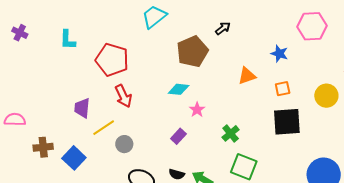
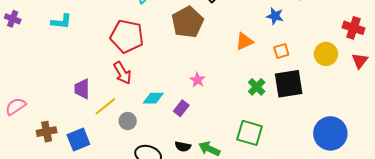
cyan L-shape: (68, 40) -> (61, 22), turned -80
red pentagon: (112, 60) -> (127, 36), moved
cyan diamond: (179, 89) -> (153, 98), moved
pink semicircle: (15, 120) -> (16, 106), turned -30
green cross: (231, 133) -> (257, 87), moved
blue square: (74, 158) -> (78, 139), turned 30

